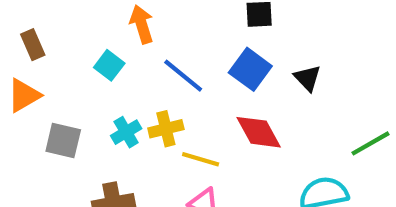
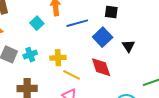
blue line: (183, 76) -> (77, 23), moved, turned -65
cyan cross: (126, 132) -> (30, 55), moved

